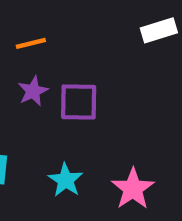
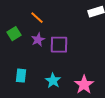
orange line: (31, 43) -> (37, 18), turned 56

